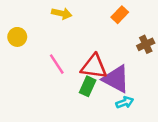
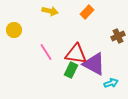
orange rectangle: (120, 15) -> (87, 12), moved
cyan arrow: (125, 102) -> (111, 83), moved

